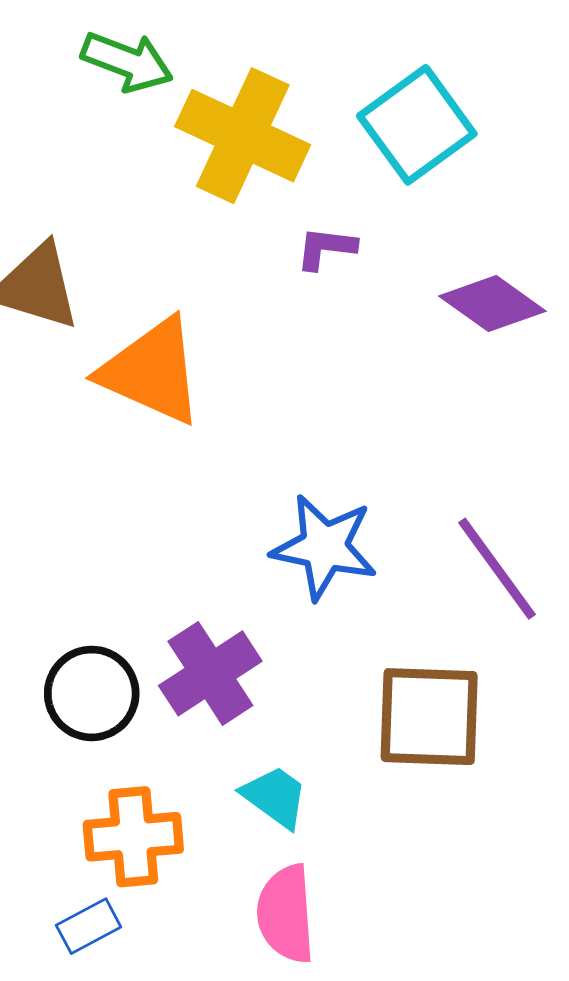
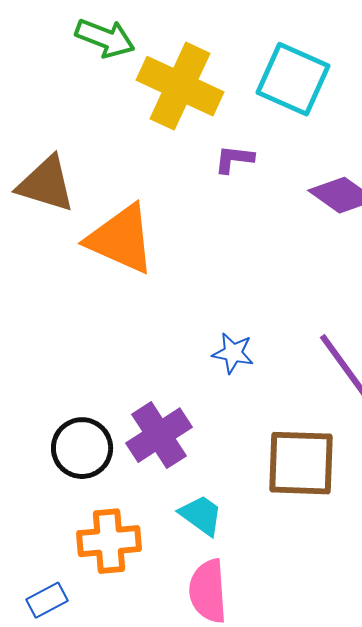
cyan square: (417, 125) -> (293, 79), turned -30
blue star: (324, 547) -> (233, 353), size x0.6
blue rectangle: (89, 926) -> (47, 600), moved

